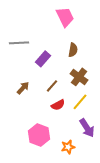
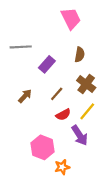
purple arrow: (87, 128) -> (80, 135), moved
orange star: (68, 147) -> (62, 167), moved

